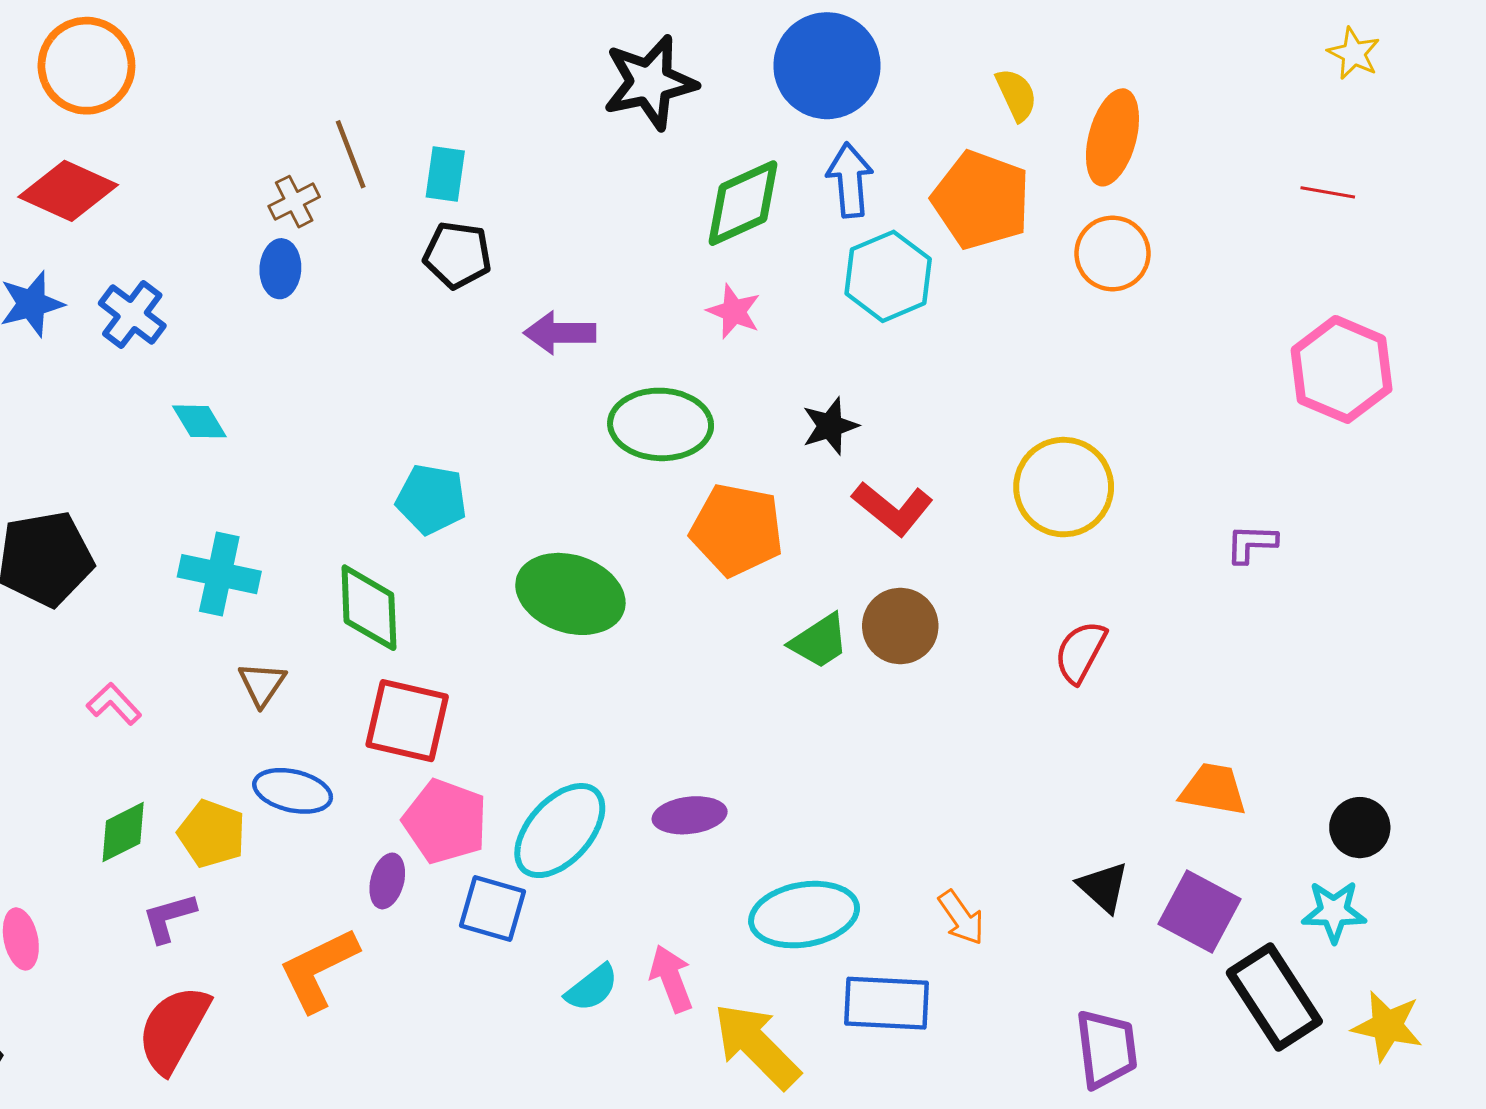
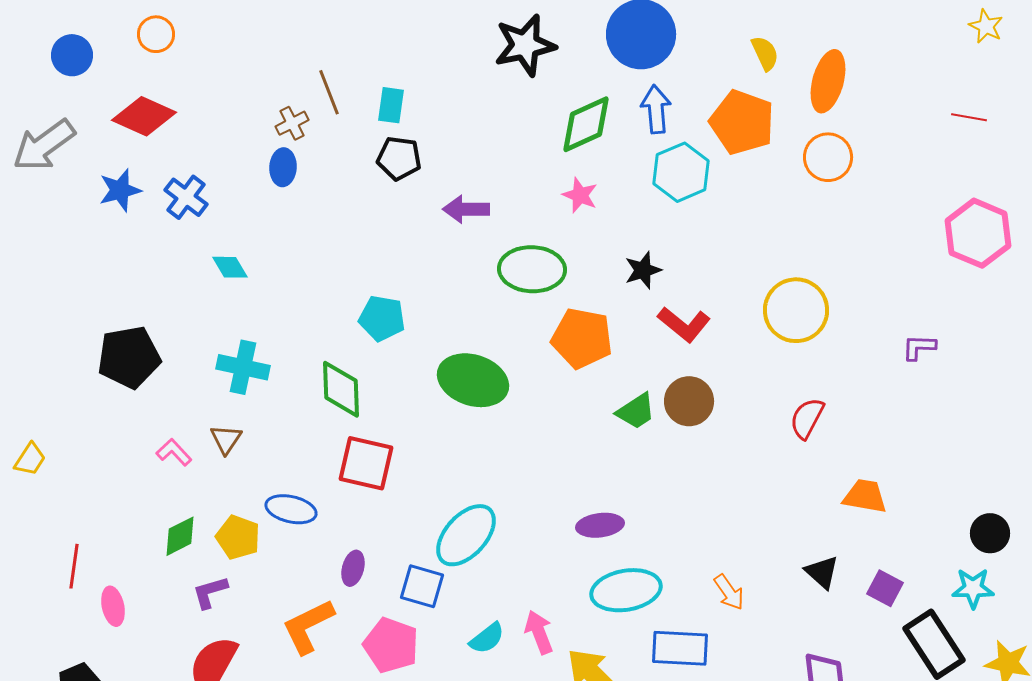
orange circle: (86, 66) -> (156, 34), size x0.6
brown triangle: (262, 684) -> (226, 439), moved
orange trapezoid: (1213, 789) -> (865, 496), moved
purple ellipse: (690, 815) -> (600, 525), moved
pink pentagon: (445, 821) -> (391, 645), moved
purple square: (1200, 911) -> (885, 588), size x0.7

